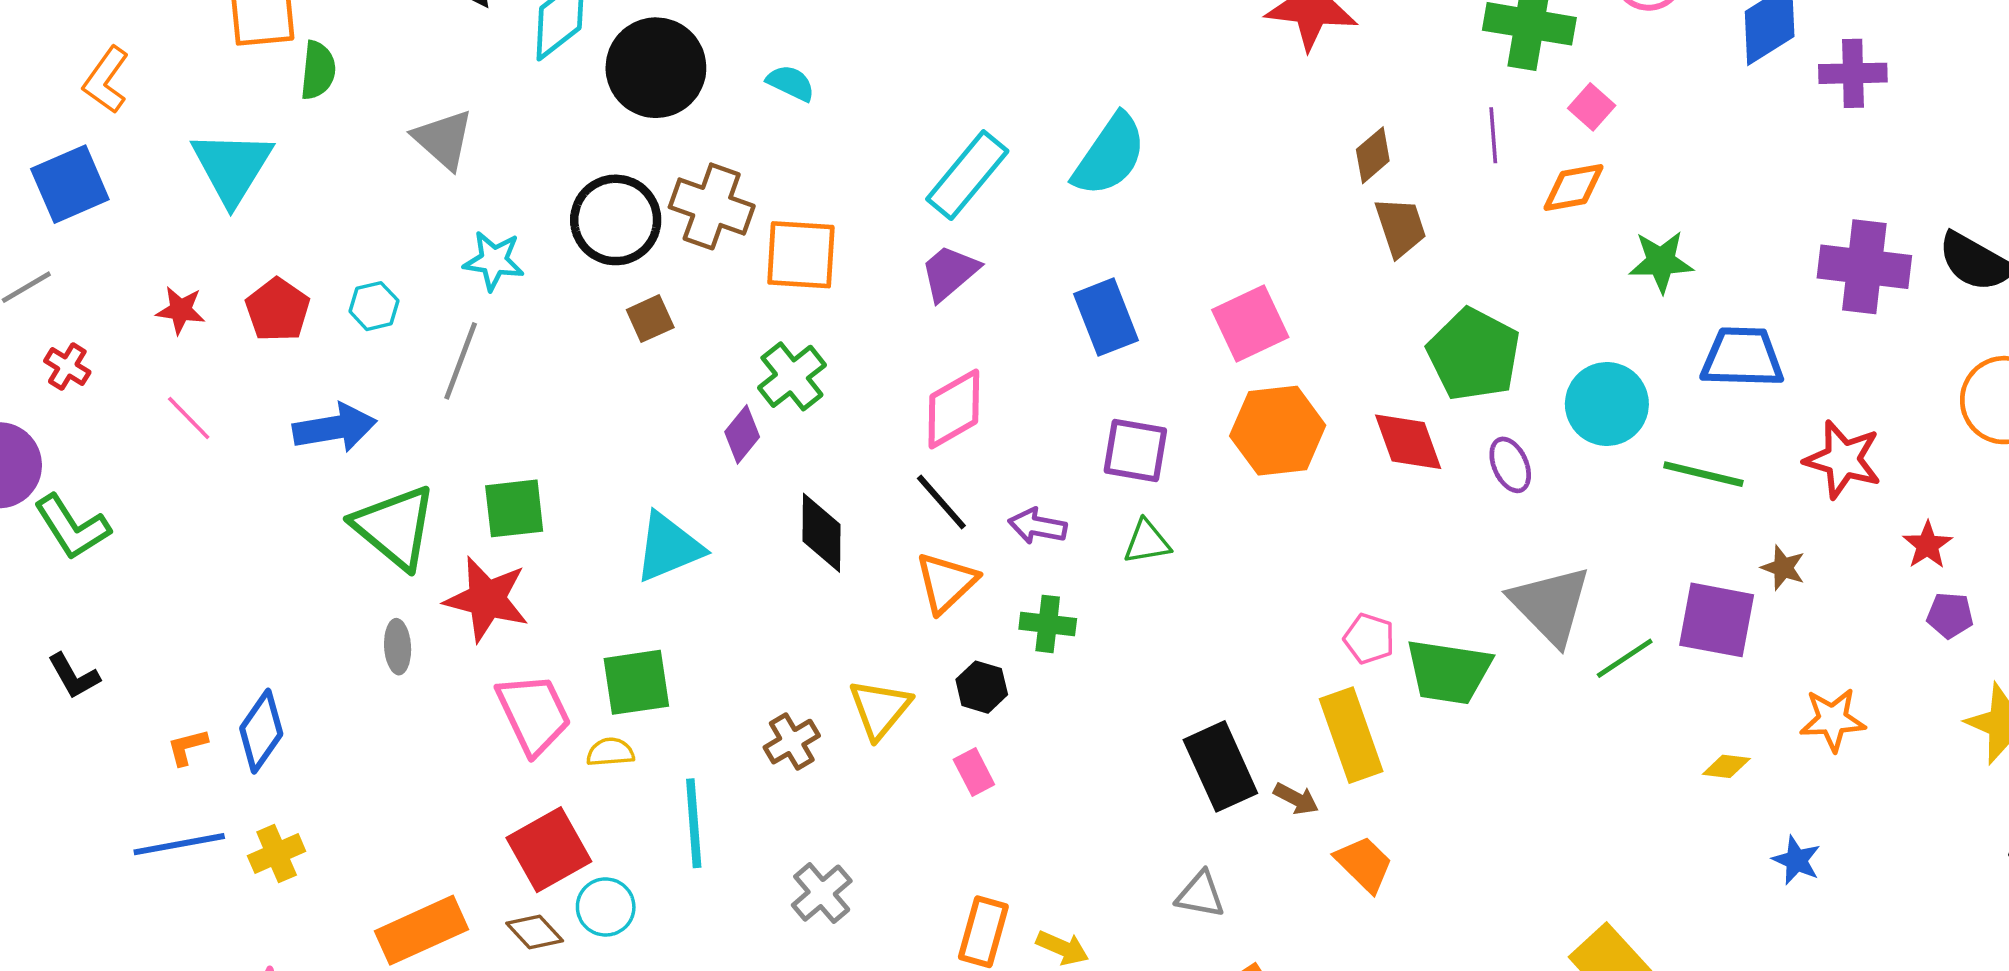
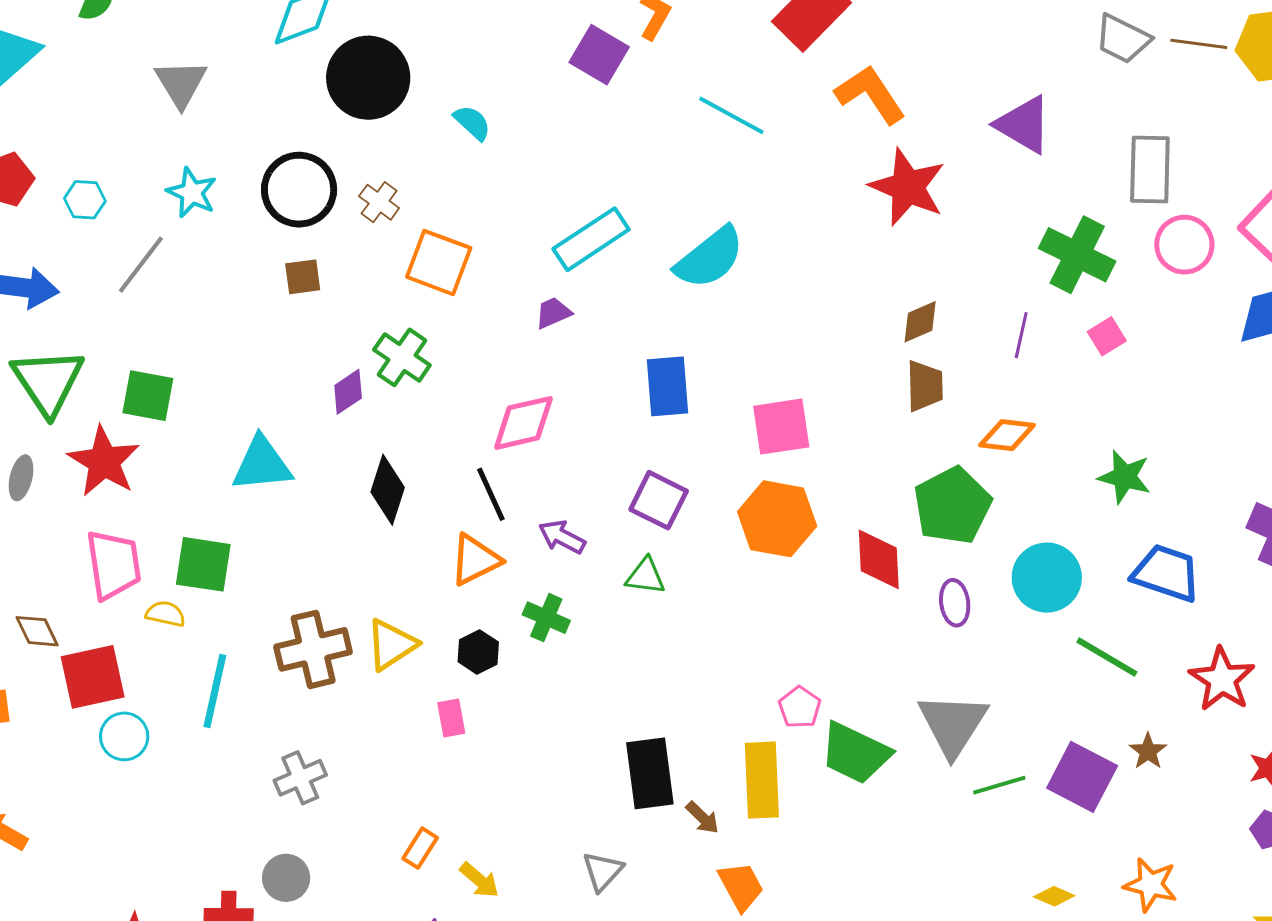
orange diamond: (1573, 188) -> (1007, 435), moved
brown cross: (712, 206) -> (379, 202), size x0.6
purple trapezoid: (949, 273) -> (553, 313), size x0.7
green cross: (792, 376) -> (402, 357), turned -34
brown cross: (792, 742) -> (313, 649), size x1.6
gray triangle: (1200, 895) -> (603, 871), turned 45
brown diamond: (535, 932) -> (37, 631), moved
orange rectangle: (983, 932) -> (420, 848), size x0.7

